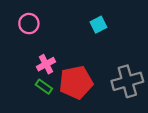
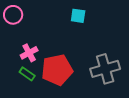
cyan square: (98, 25) -> (78, 16), turned 35

